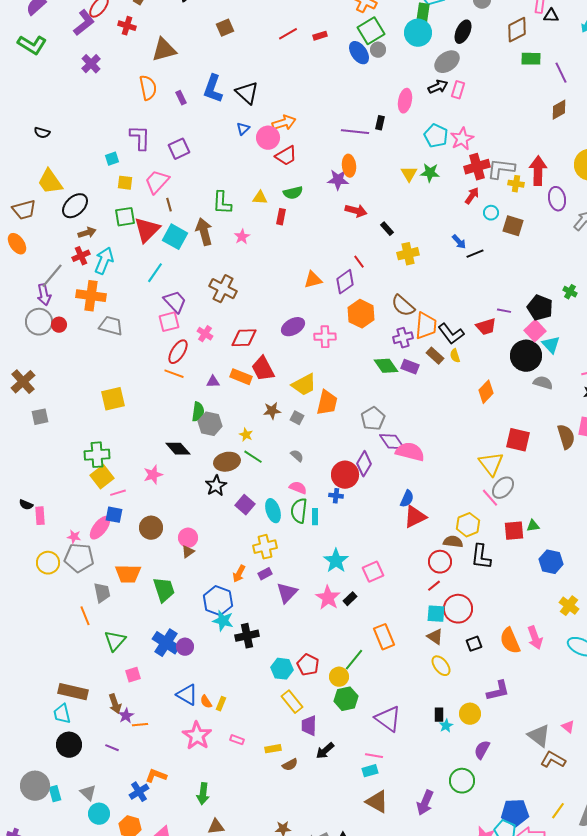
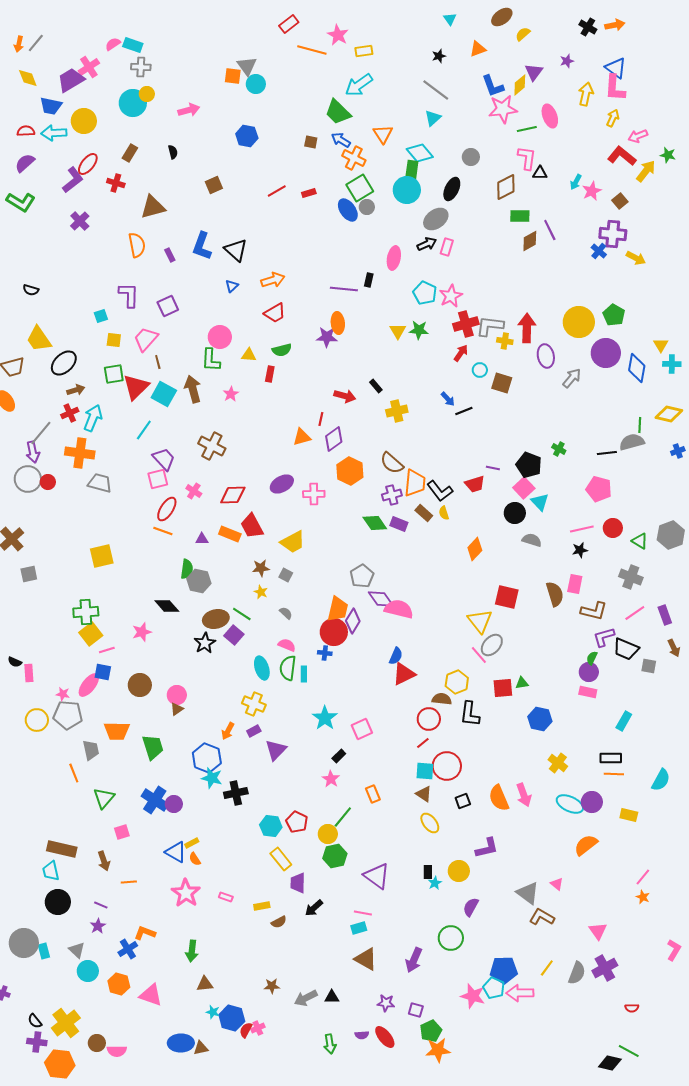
brown diamond: (559, 110) -> (530, 241), moved
pink circle: (268, 138) -> (220, 337), moved
red arrow: (356, 211) -> (345, 396), moved
red line: (359, 262) -> (321, 419), moved, turned 48
black circle: (526, 356) -> (515, 513), size x0.7
orange trapezoid: (327, 403) -> (338, 609), moved
yellow star: (246, 435) -> (261, 592), moved
purple square: (245, 505) -> (234, 635), moved
yellow cross: (265, 547) -> (254, 704), turned 35
pink star: (328, 598) -> (331, 779), moved, size x0.7
orange rectangle: (384, 637) -> (373, 794), size x0.7
yellow rectangle: (221, 704) -> (192, 843), moved, turned 40
purple star: (126, 716) -> (98, 926), moved

